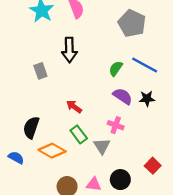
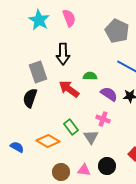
green semicircle: (116, 68) -> (90, 76), moved, turned 56
gray rectangle: (40, 71) -> (38, 72), size x1.5
red arrow: (74, 107) -> (69, 89), moved, size x1.5
black semicircle: (31, 127) -> (30, 98), moved

